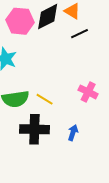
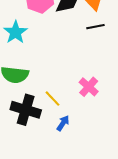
yellow line: (45, 99) -> (52, 99), moved

